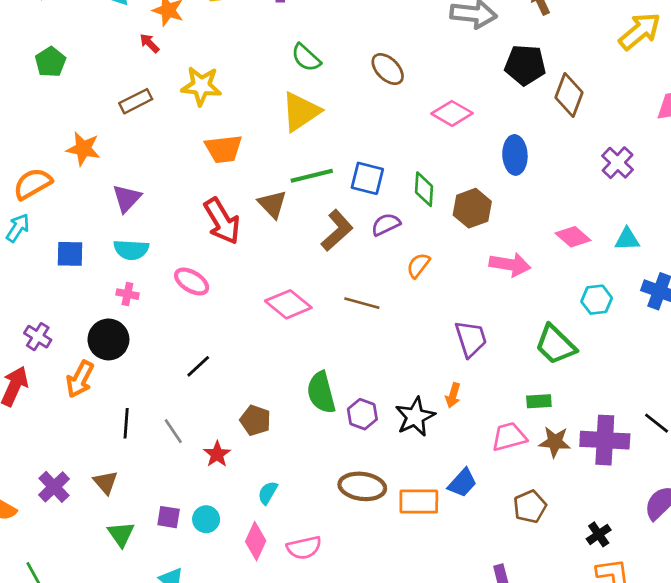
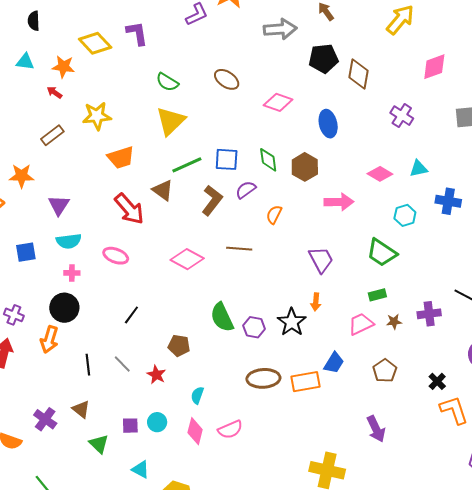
purple cross: (605, 440) -> (429, 314), size x0.7
brown star: (555, 442) -> (394, 322), size x0.7

